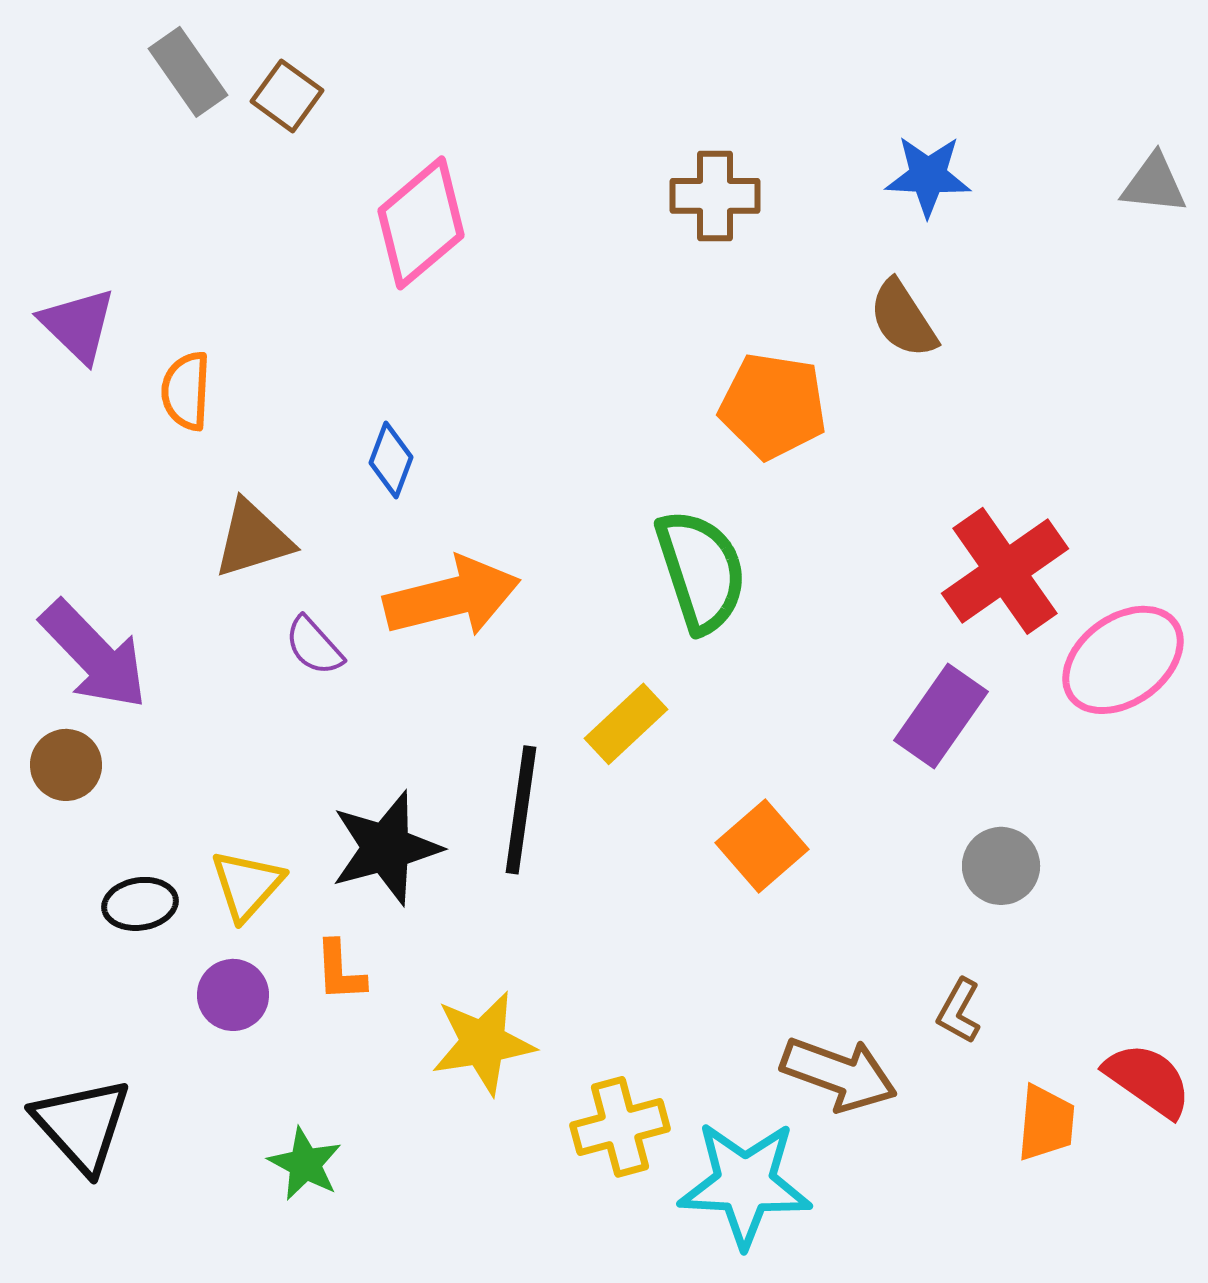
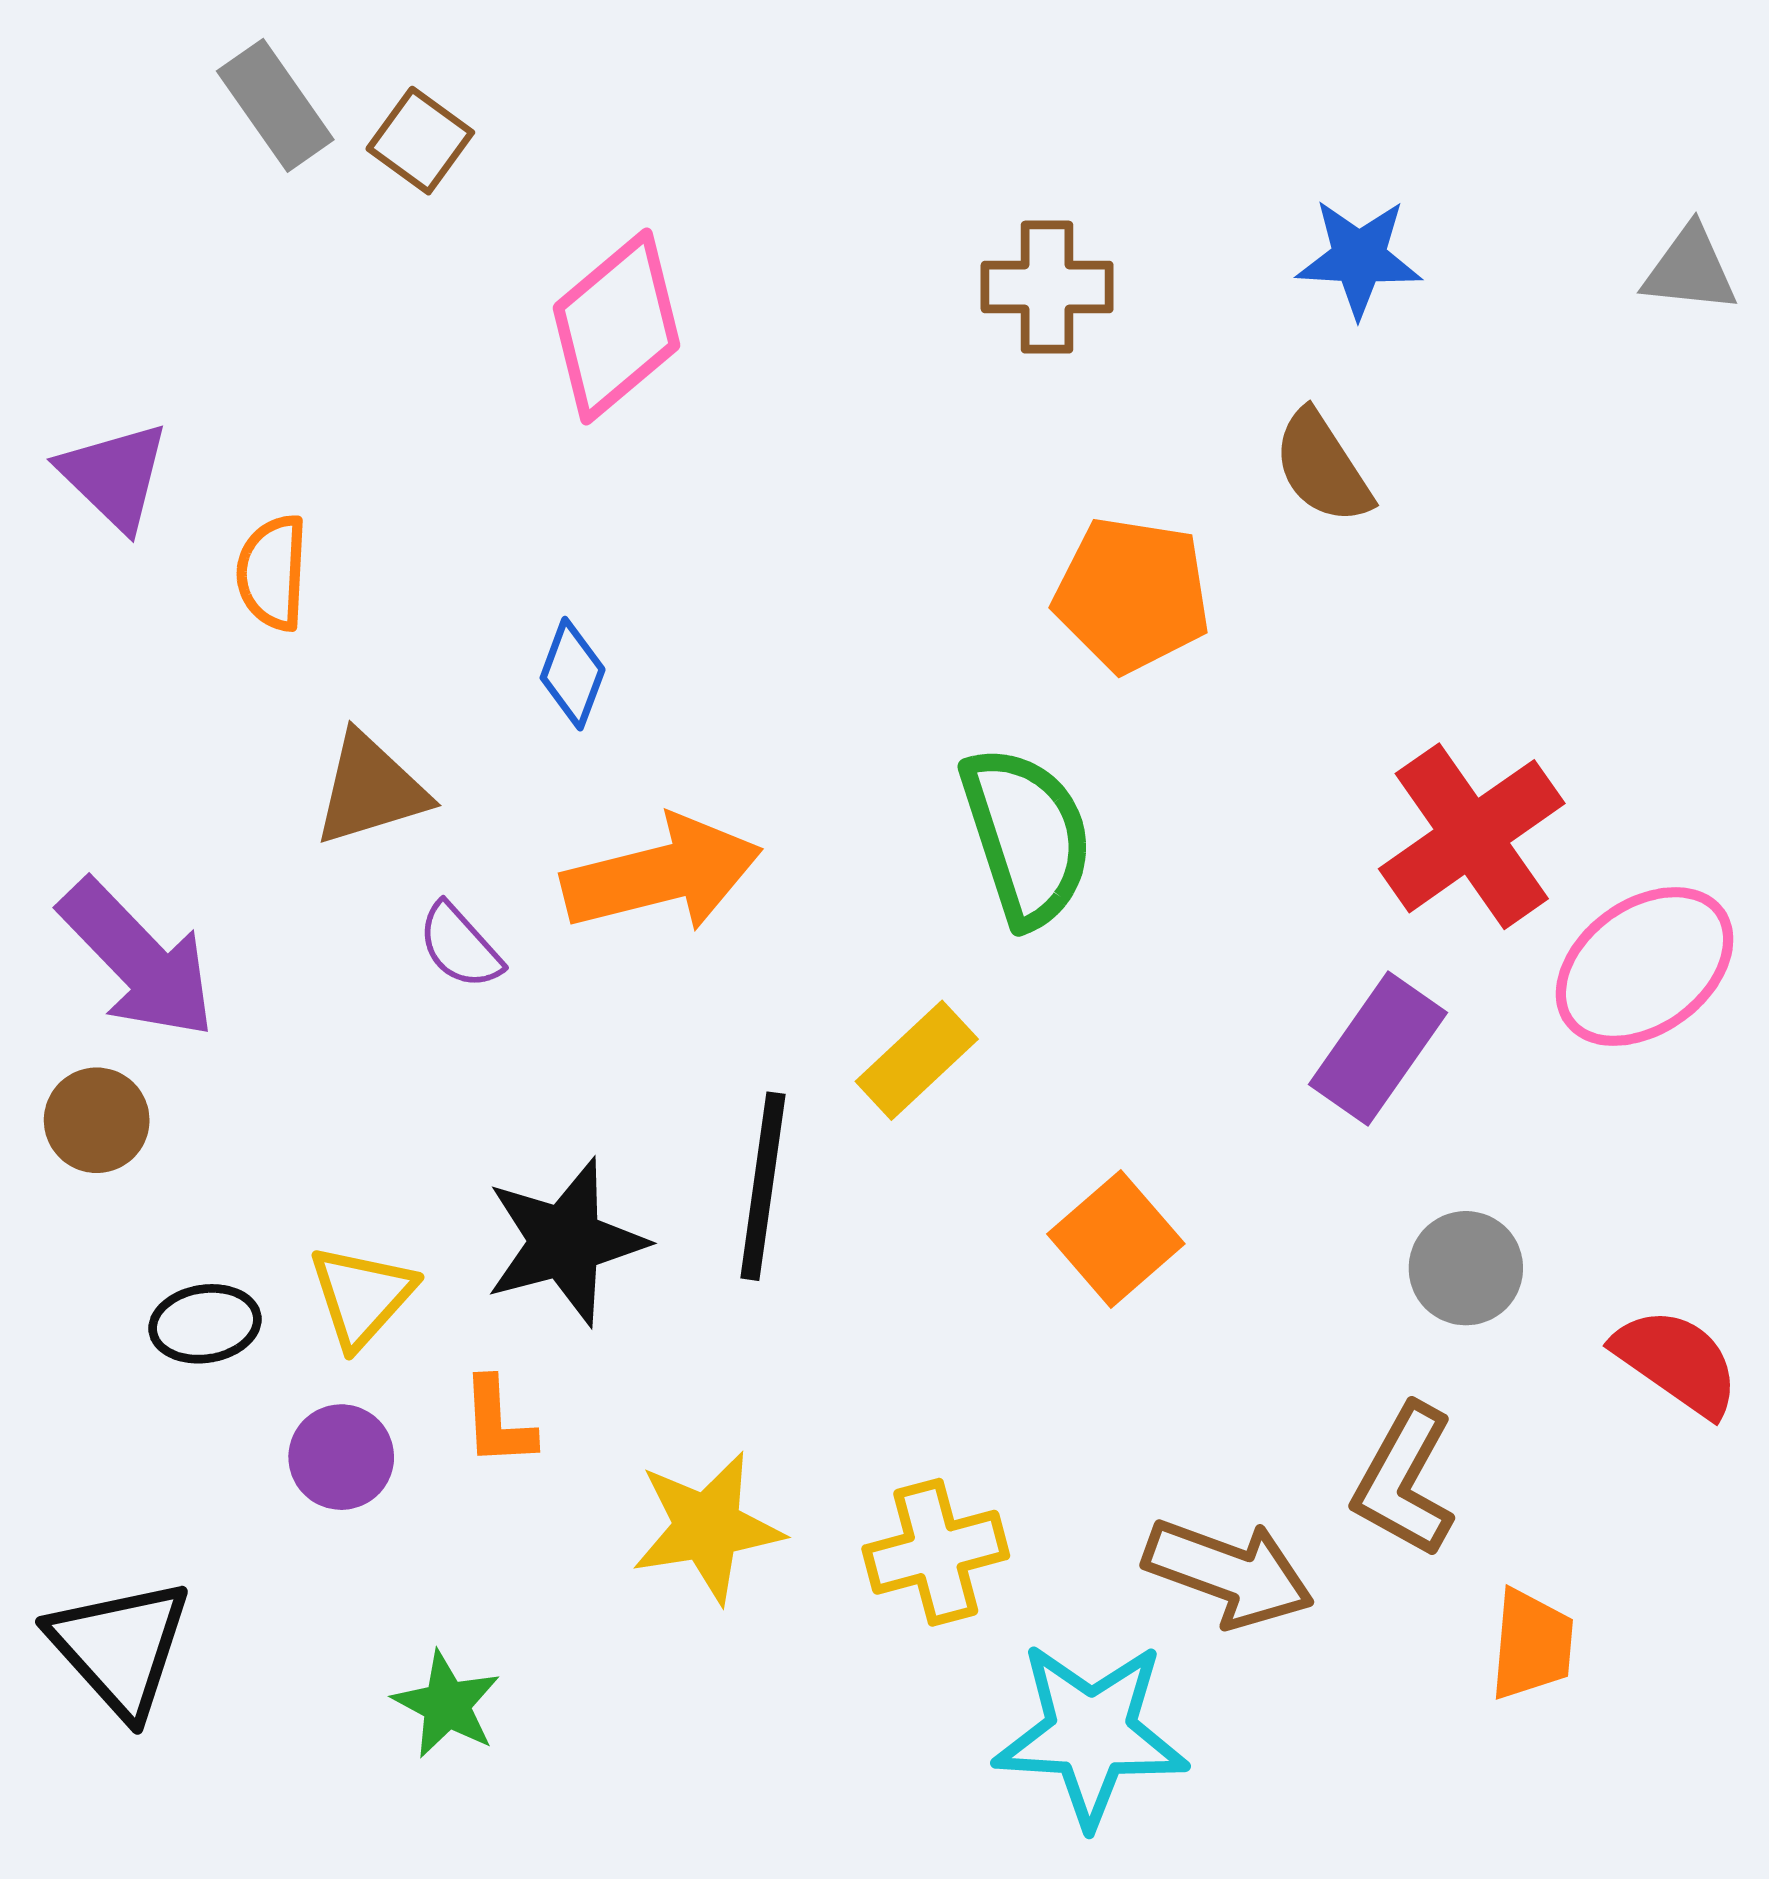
brown L-shape: (959, 1011) -> (1404, 1481), size x1.6
red semicircle: (1148, 1080) -> (1677, 1362), moved
yellow cross: (620, 1127) -> (936, 1552), moved

